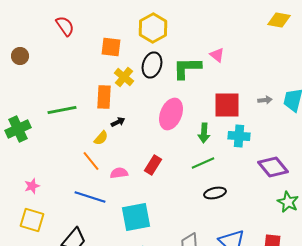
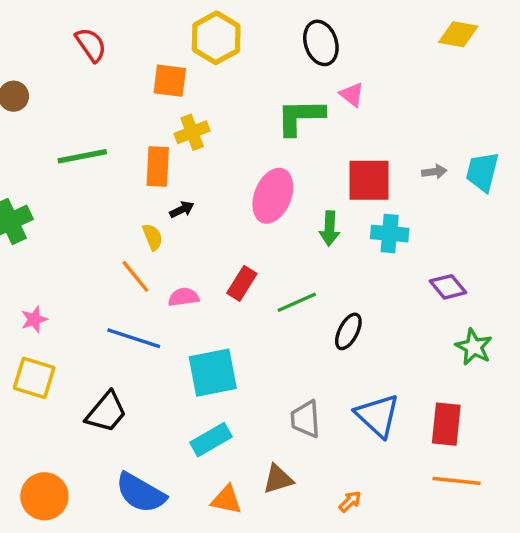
yellow hexagon: (153, 28) -> (216, 38), moved
black ellipse: (152, 65) -> (321, 43), moved, turned -35
yellow cross: (124, 77) -> (192, 132), turned 30
green line: (62, 110) -> (82, 156), moved
yellow semicircle: (101, 138) -> (153, 237), turned -63
green line: (203, 163) -> (297, 302), moved
purple diamond: (273, 167) -> (448, 287), size x0.7
black ellipse: (215, 193) -> (348, 331), turned -50

